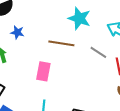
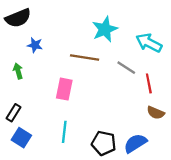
cyan star: (79, 18) -> (105, 29), turned 30

